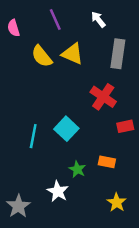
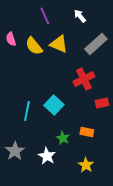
pink semicircle: (14, 28) -> (11, 39), moved
gray rectangle: (118, 54) -> (96, 44), turned 40
red cross: (103, 97) -> (84, 79), turned 30
yellow star: (117, 202) -> (86, 165), moved
gray star: (18, 206) -> (15, 151), moved

